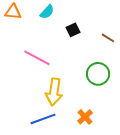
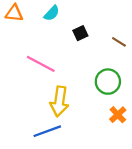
orange cross: (85, 117) -> (118, 115), moved

